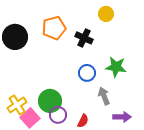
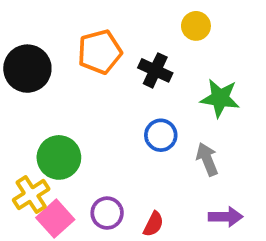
green star: (116, 67) -> (220, 98), moved
gray arrow: (104, 96) -> (207, 159), moved
green circle: (50, 101) -> (59, 157), moved

